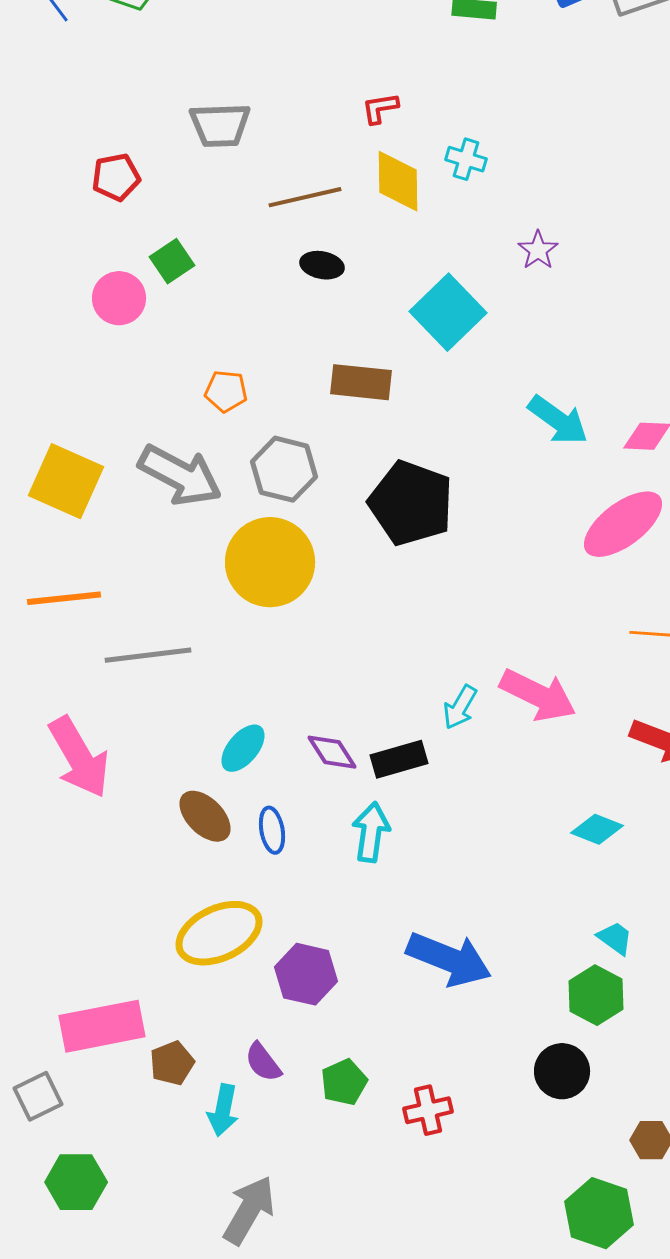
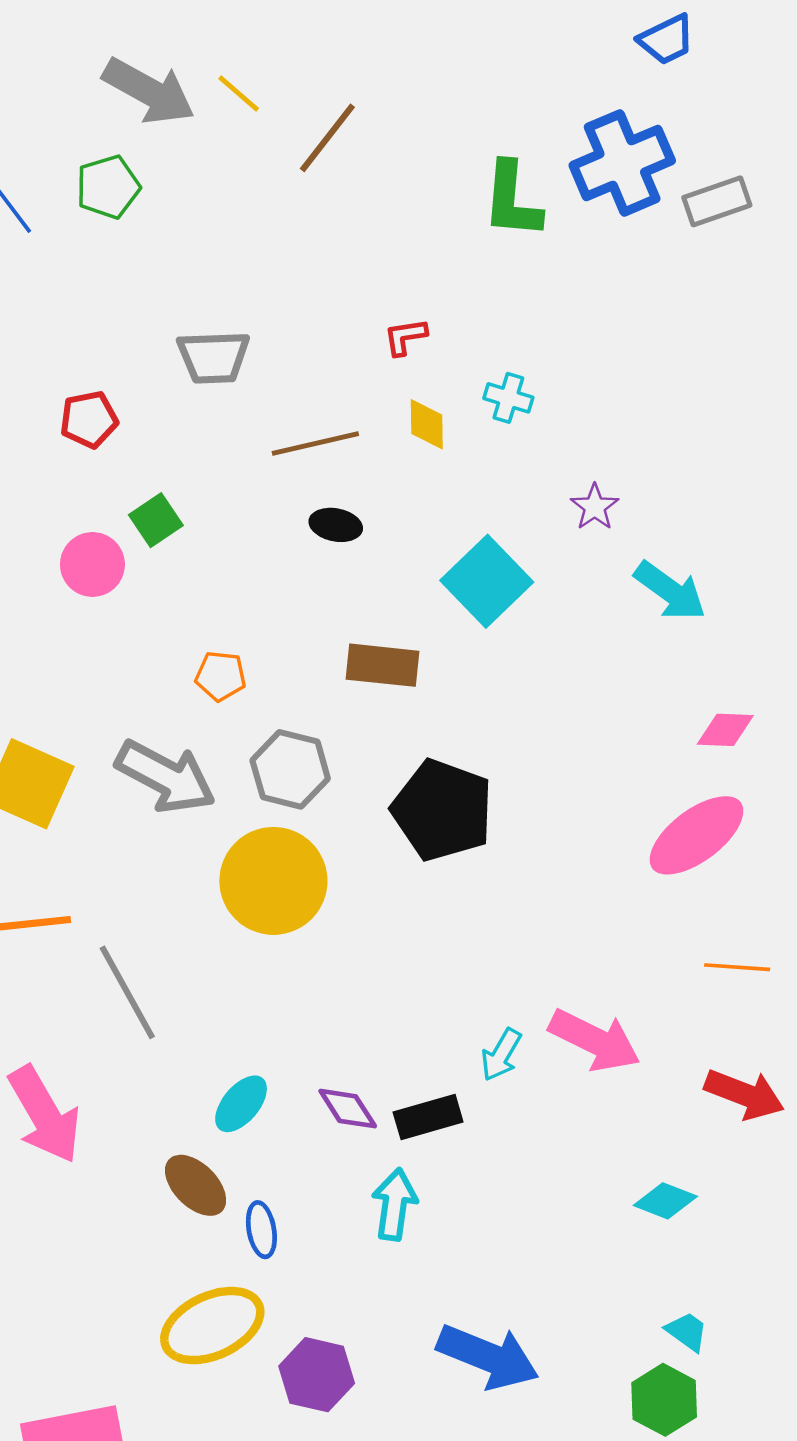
yellow diamond: (398, 181) -> (427, 424), size x0.7
cyan arrow: (558, 420) -> (670, 591), moved
gray line: (148, 655) -> (127, 992), turned 68
blue ellipse: (272, 830) -> (261, 1230), moved

